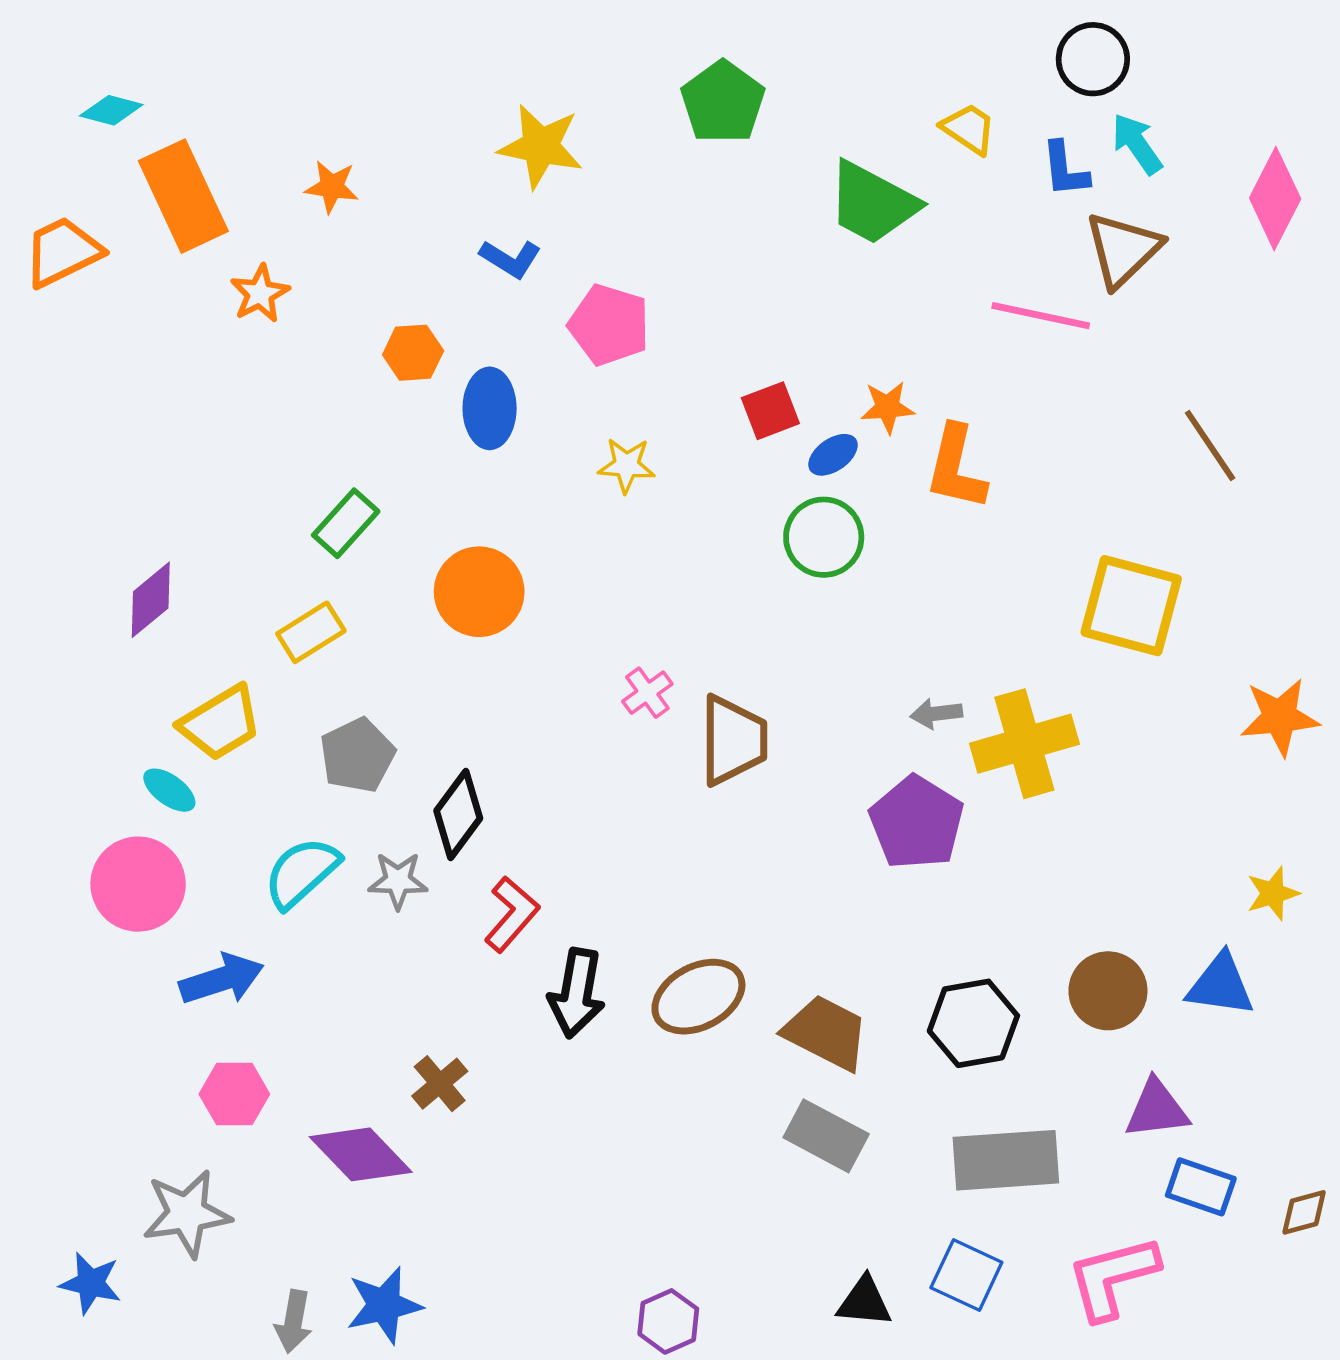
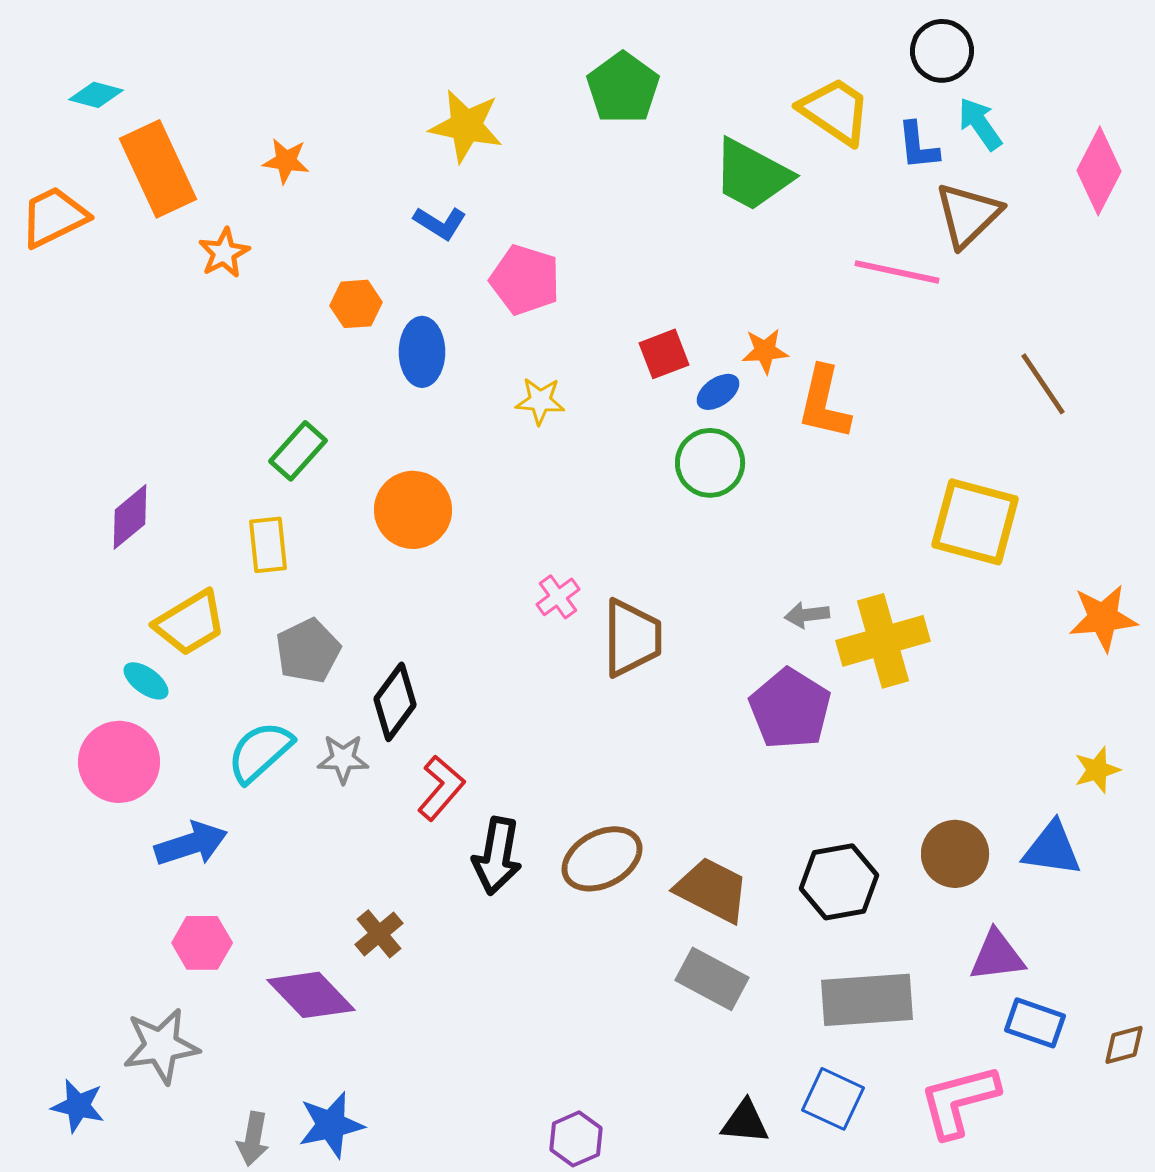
yellow trapezoid: (969, 129) -> (835, 111), size x1.5
yellow rectangle: (311, 632) -> (268, 545), turned -64

